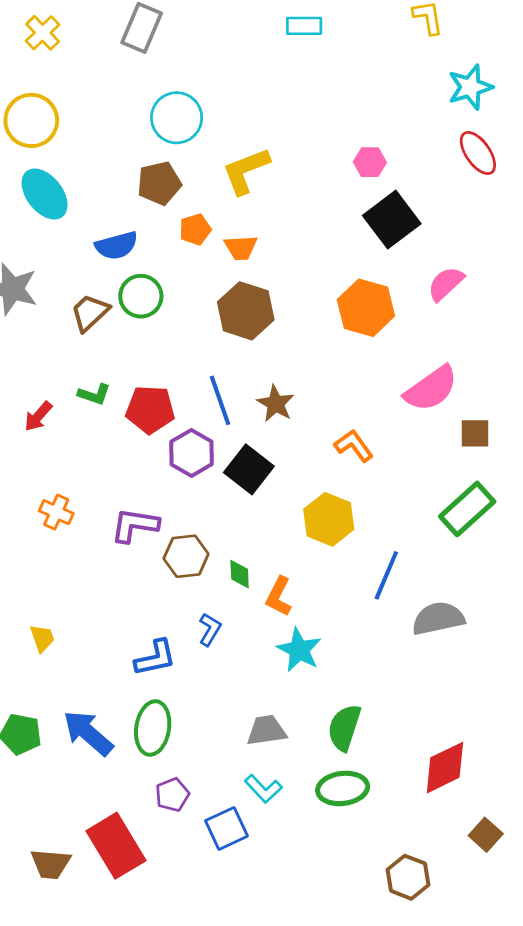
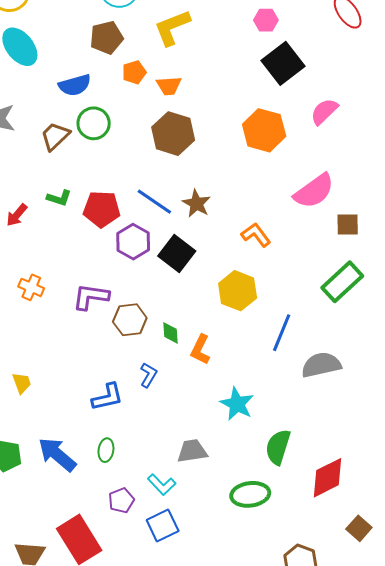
blue line: (220, 400) -> (154, 202), turned -36
cyan star: (299, 650) -> (237, 404), moved
green ellipse: (153, 728) -> (106, 450), size x0.6
green semicircle: (344, 728) -> (278, 447), moved
cyan L-shape: (263, 789) -> (162, 485), moved

